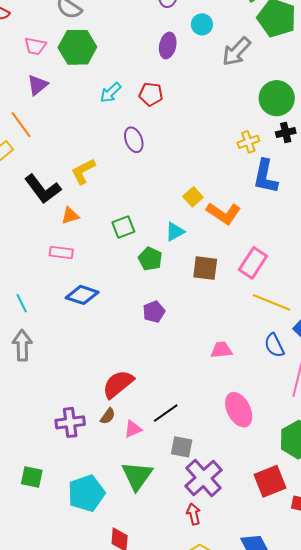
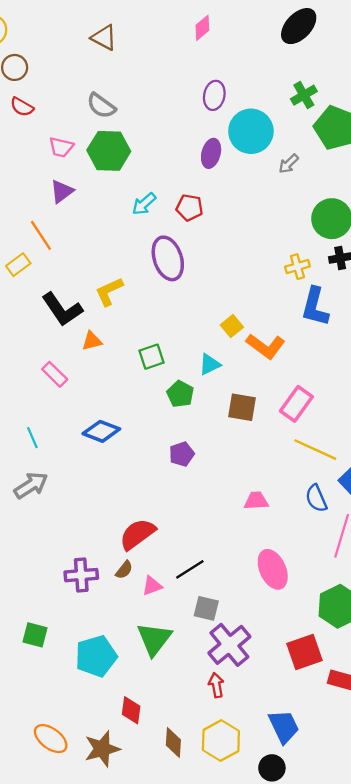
cyan circle: (202, 24) -> (251, 131), size x1.8
gray arrow: (236, 52) -> (289, 164), size x0.6
purple ellipse: (134, 140) -> (168, 258), size x1.5
pink rectangle: (61, 253) -> (55, 374), moved, turned 35
gray arrow: (22, 345) -> (31, 485), turned 56

